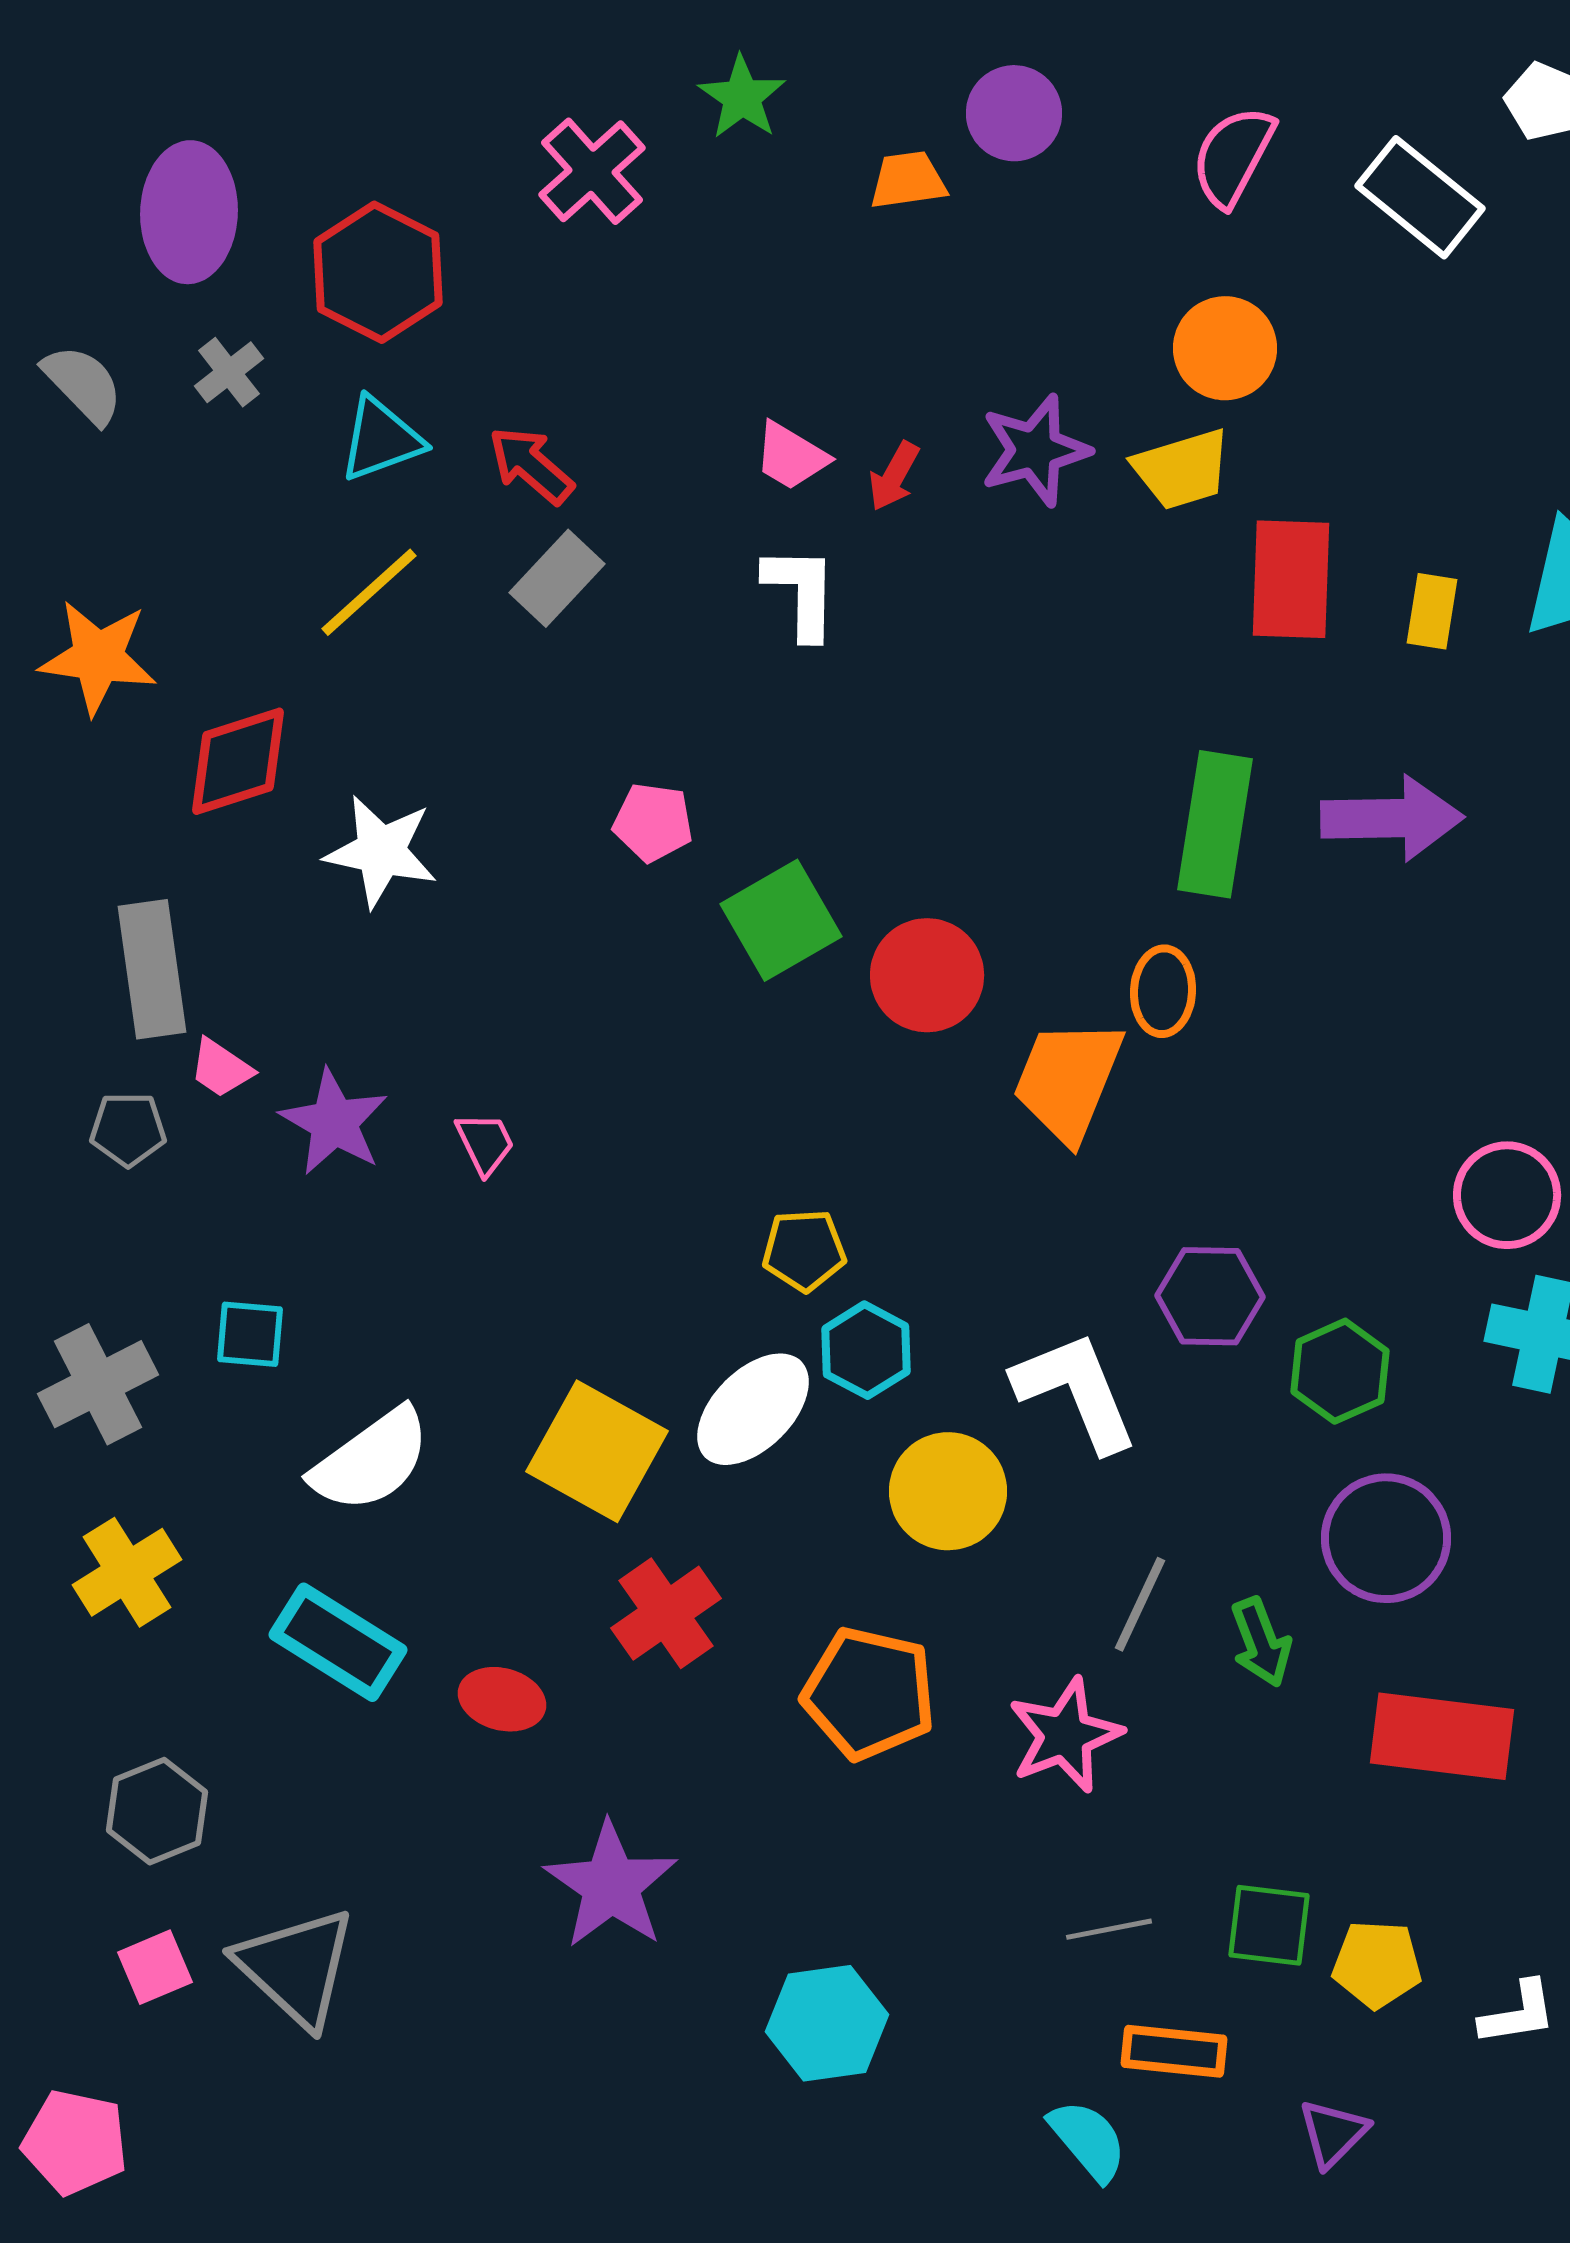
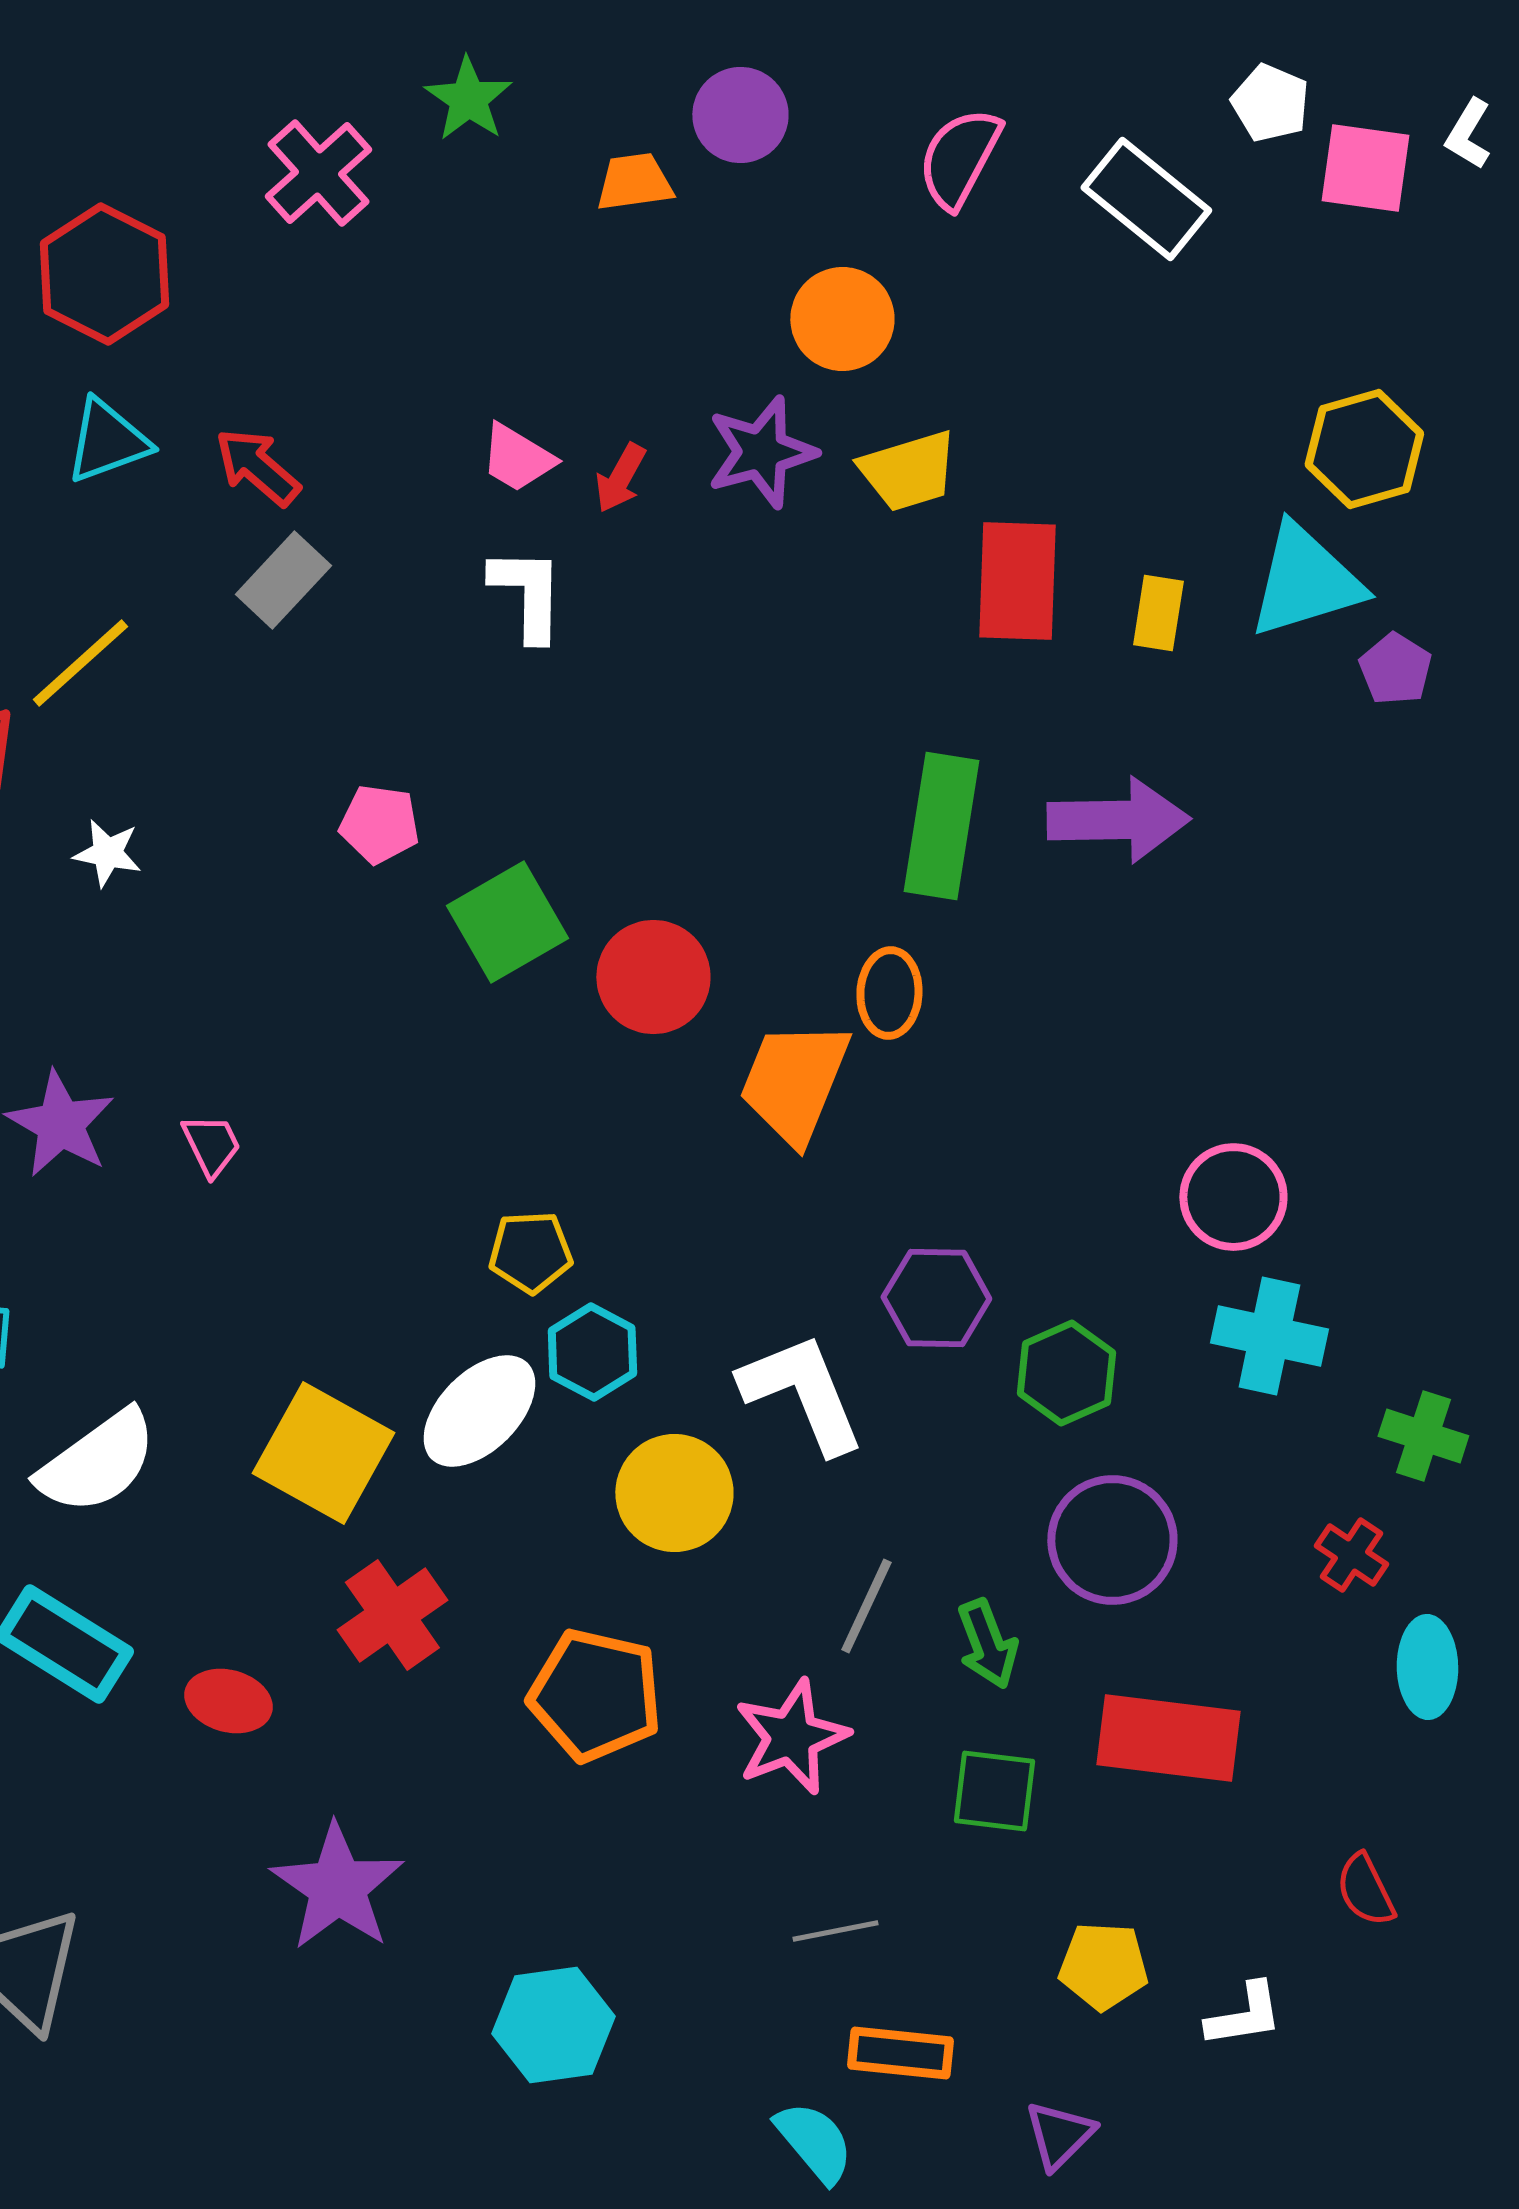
orange circle: (1225, 348) -> (842, 319), moved
yellow line: (369, 592) -> (80, 663), moved
white star: (381, 851) -> (107, 853), size x0.6
green square: (1269, 1925) -> (994, 1791), moved

